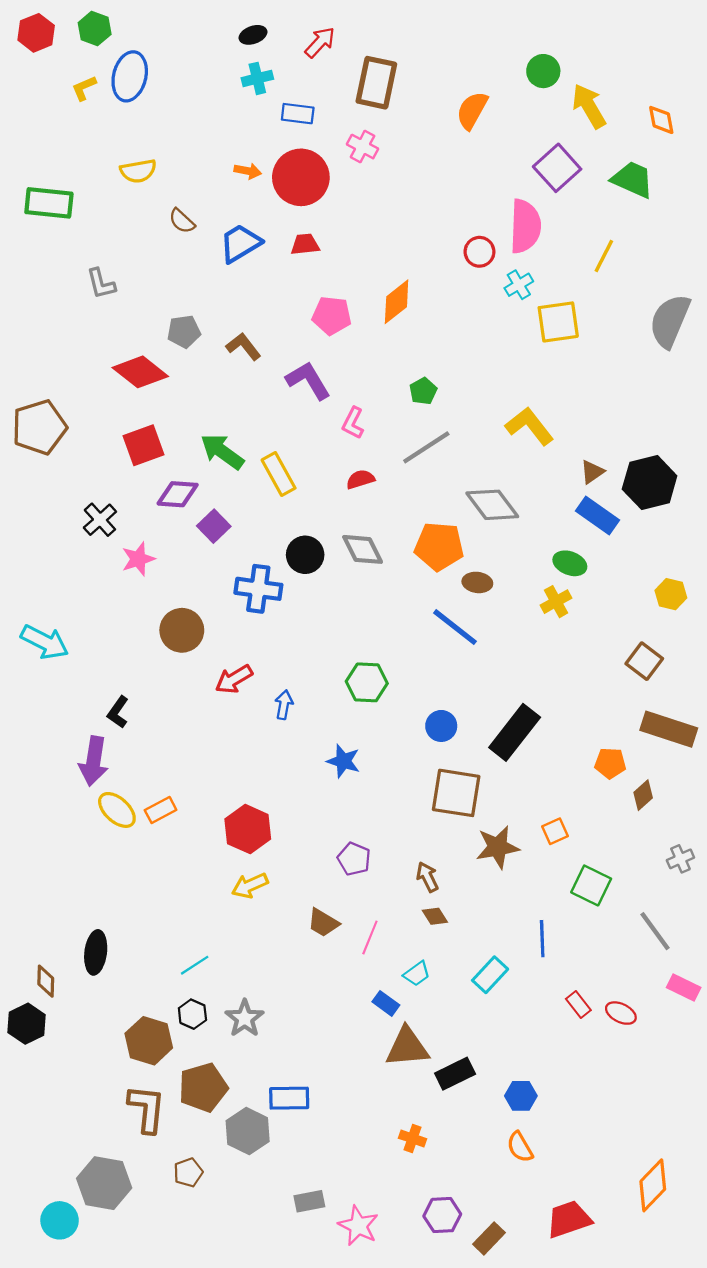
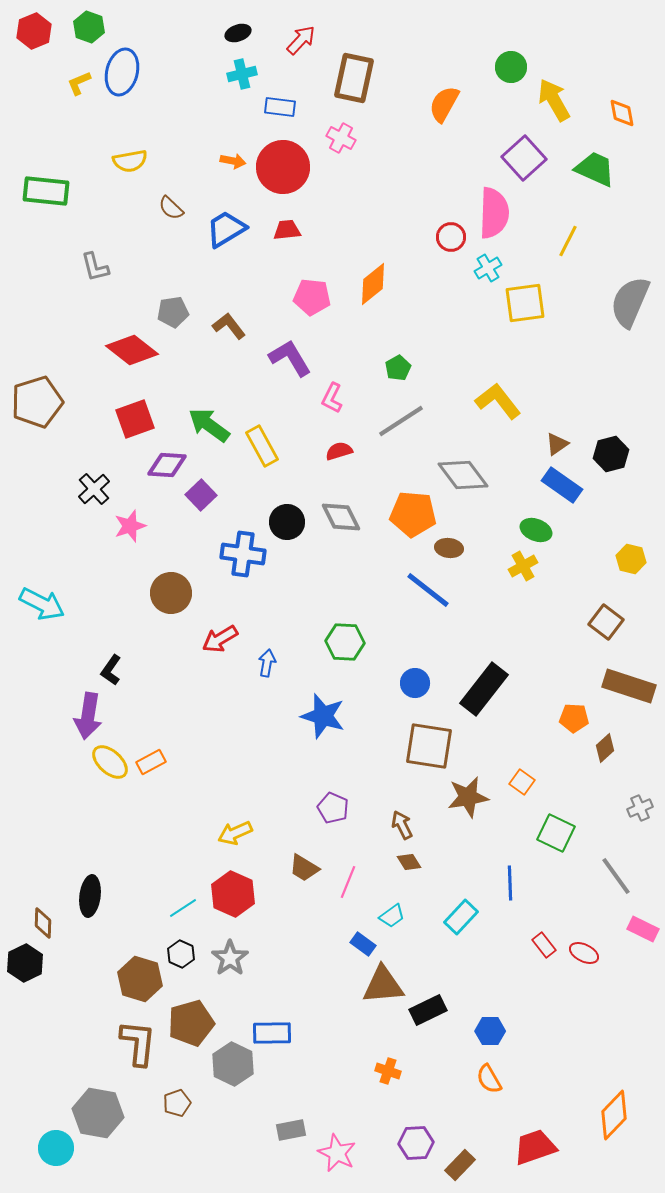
black hexagon: (650, 482) -> (611, 454), size x0.7
blue star: (343, 761) -> (323, 716), size x1.4
red hexagon: (248, 829) -> (233, 894), moved
orange square: (555, 831) -> (522, 782), turned -30

